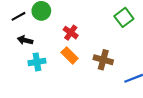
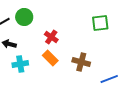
green square: (124, 17) -> (100, 23), turned 30

